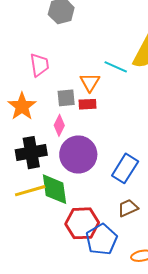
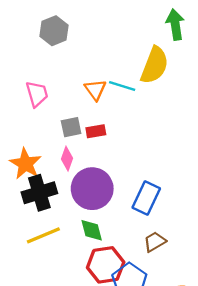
orange triangle: (90, 82) -> (95, 90), moved
orange star: (22, 106) -> (26, 164), moved
green diamond: (55, 189) -> (92, 230), moved, size x0.7

